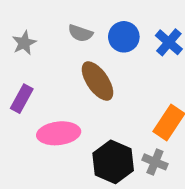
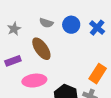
brown ellipse: (97, 81) -> (41, 49), moved
purple rectangle: (22, 99) -> (13, 61), turned 42

